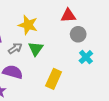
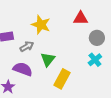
gray circle: (78, 34) -> (97, 38), moved
green triangle: (36, 49) -> (48, 59), moved

